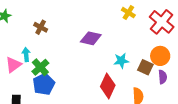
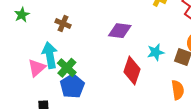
cyan arrow: (26, 55) -> (50, 55), size x1.6
red diamond: (108, 86) -> (132, 71), moved

